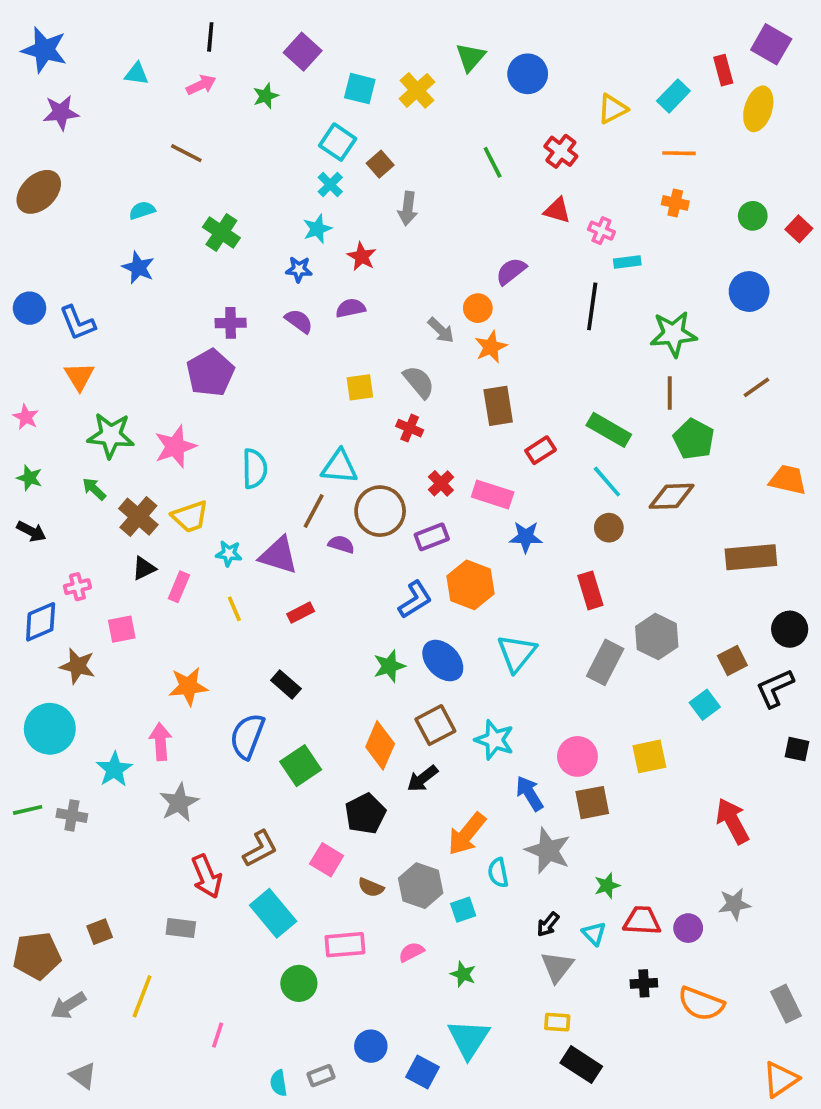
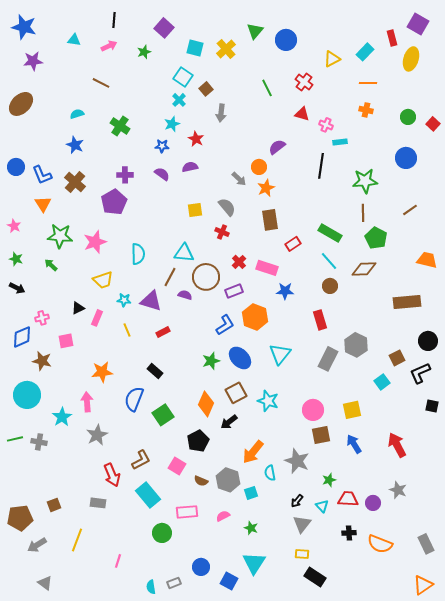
brown cross: (138, 517) -> (75, 182), moved
blue arrow: (530, 793) -> (354, 444), moved
gray star: (734, 904) -> (398, 490), turned 30

